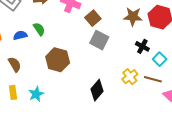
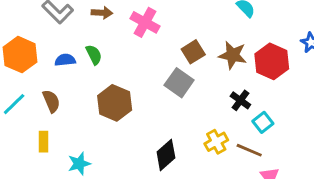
brown square: (93, 18) -> (193, 52), moved
cyan star: (36, 94) -> (79, 164), moved

